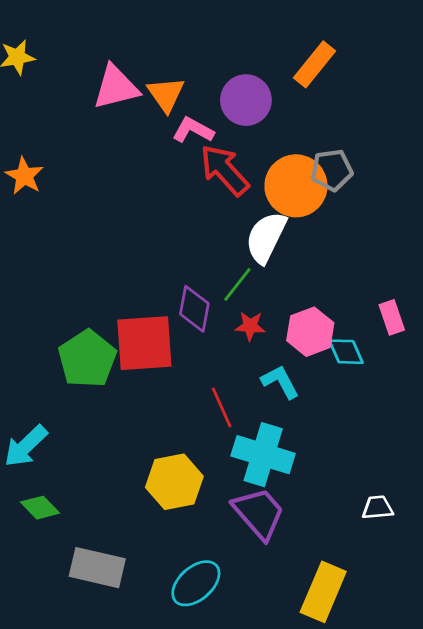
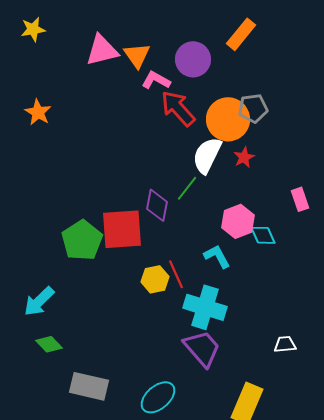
pink rectangle: (392, 317) -> (300, 199), moved
red star: (250, 326) -> (244, 157), moved, turned -30
yellow hexagon: (174, 482) -> (155, 279), moved, size x0.7

